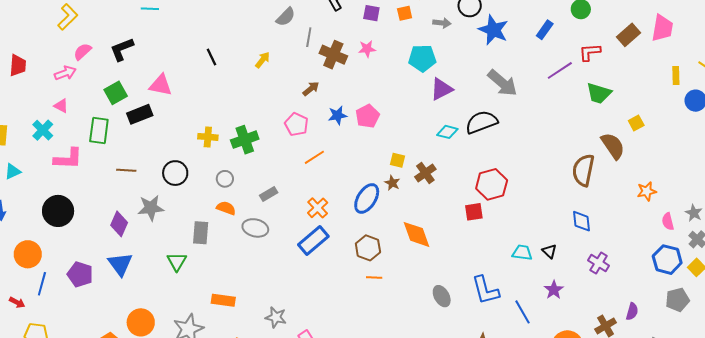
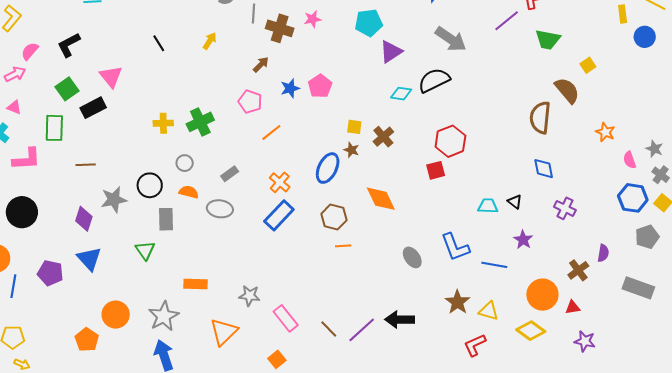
pink triangle: (161, 85) -> (111, 77), turned 45
black circle: (175, 173) -> (150, 185), moved
orange star: (647, 191) -> (605, 132), turned -30
blue line: (523, 312) -> (494, 265), turned -45

